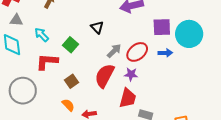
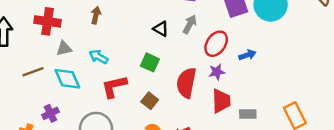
green square: (70, 45) -> (150, 62), moved
gray arrow: (114, 51) -> (190, 24), moved
blue arrow: (165, 53) -> (247, 55), moved

